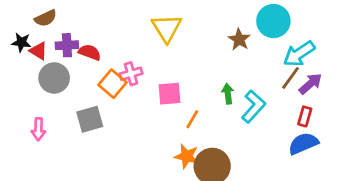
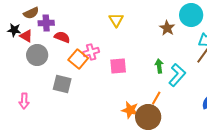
yellow triangle: (167, 28) -> (116, 20), size x0.7
purple cross: (67, 45) -> (46, 23), moved
gray square: (90, 119) -> (62, 84), turned 30
orange line: (192, 119) -> (156, 98), moved
pink arrow: (38, 129) -> (24, 101), moved

